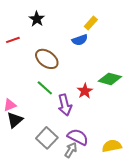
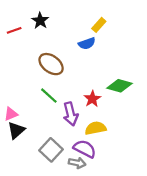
red line: (13, 40) -> (14, 30), moved
yellow semicircle: (112, 146) -> (96, 128), moved
gray arrow: (71, 150) -> (77, 163), turned 70

